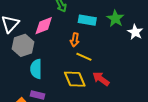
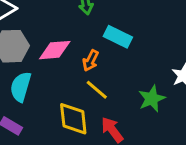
green star: (115, 18) -> (152, 99), moved
pink diamond: (44, 26) -> (55, 50), moved

